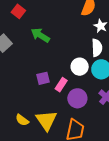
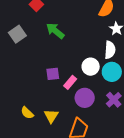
yellow triangle: (46, 120) -> (51, 116), size x0.7

